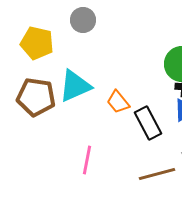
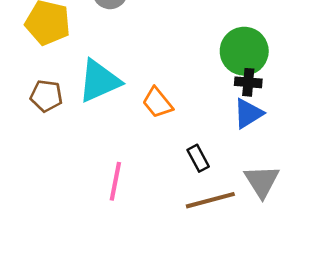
brown pentagon: (36, 97) -> (46, 96), size x0.6
black rectangle: (148, 123) -> (198, 158), moved, size x0.6

